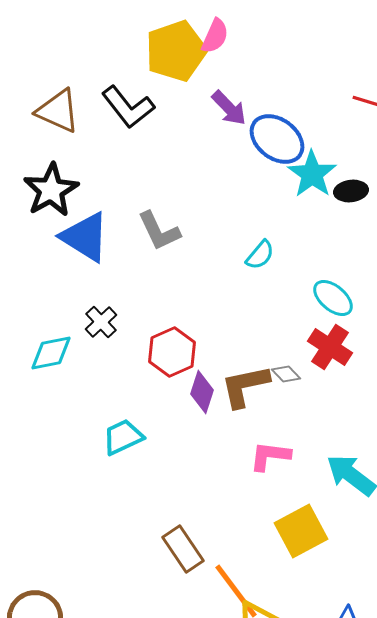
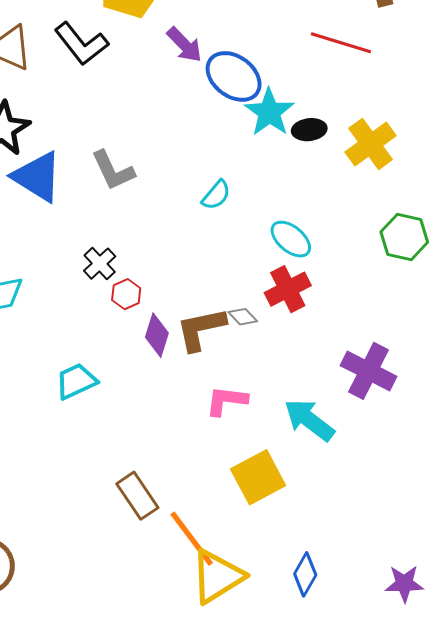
black cross: (101, 322) -> (100, 264), moved
red cross: (330, 347) -> (288, 289), turned 30
red hexagon: (172, 352) -> (126, 294), size x0.6

